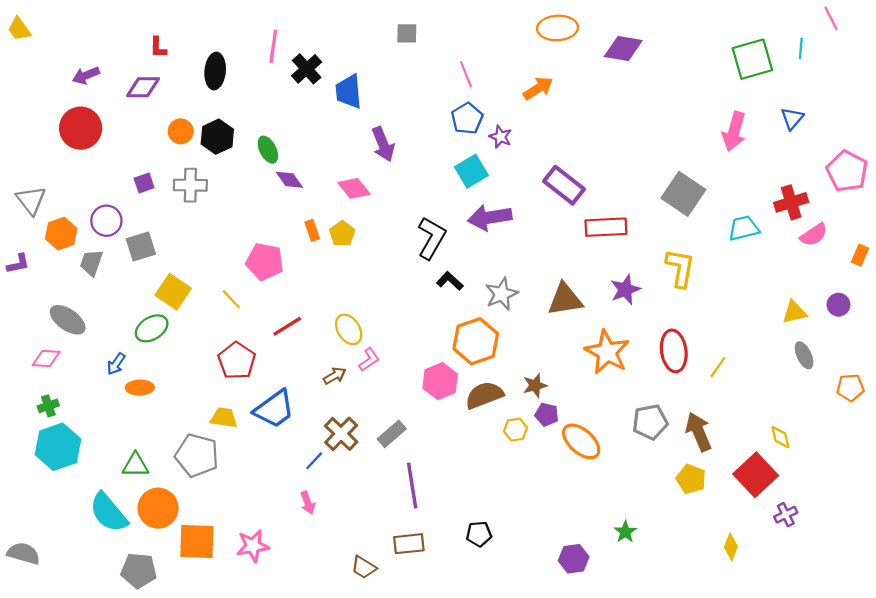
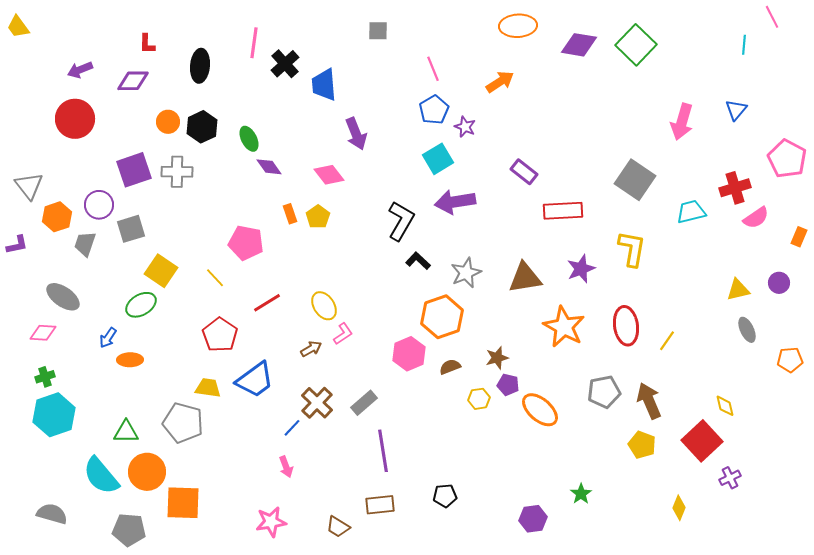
green square: (752, 59) -> (636, 45), moved, turned -30
purple square: (144, 183) -> (134, 170), size x1.8
purple rectangle: (564, 185) -> (524, 172), size x0.7
brown semicircle: (484, 395) -> (450, 367), size x0.6
pink star: (253, 546) -> (271, 522), moved
gray semicircle: (24, 553) -> (52, 514), moved

